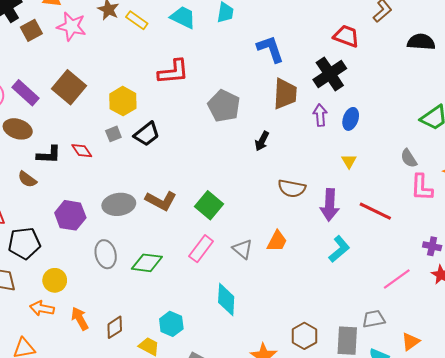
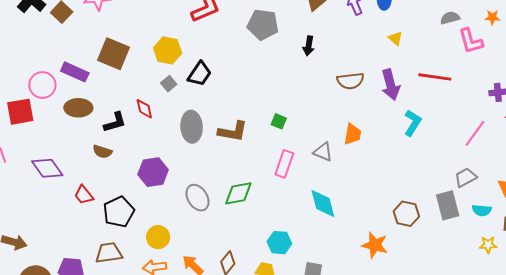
red diamond: (82, 151) -> (144, 109), turned 40
gray semicircle: (409, 158) -> (450, 18), turned 126
gray ellipse: (119, 204) -> (192, 127), moved, turned -68
green square: (209, 205) -> (279, 121), size x0.6

